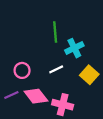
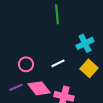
green line: (55, 32) -> (57, 14), moved
cyan cross: (74, 48) -> (85, 43), moved

